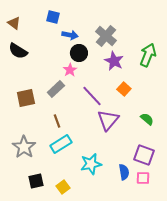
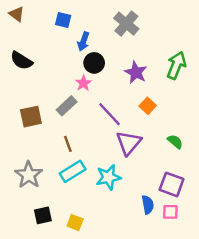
brown triangle: (14, 23) -> (17, 14), moved
blue arrow: (70, 35) -> (83, 41), turned 98
gray cross: (106, 36) -> (126, 24), moved
cyan star: (91, 164) -> (108, 177), moved
yellow square: (63, 187) -> (75, 223), turned -32

